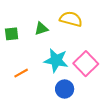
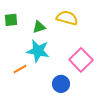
green square: (12, 34) -> (11, 20), moved
cyan star: (56, 60) -> (38, 51), moved

